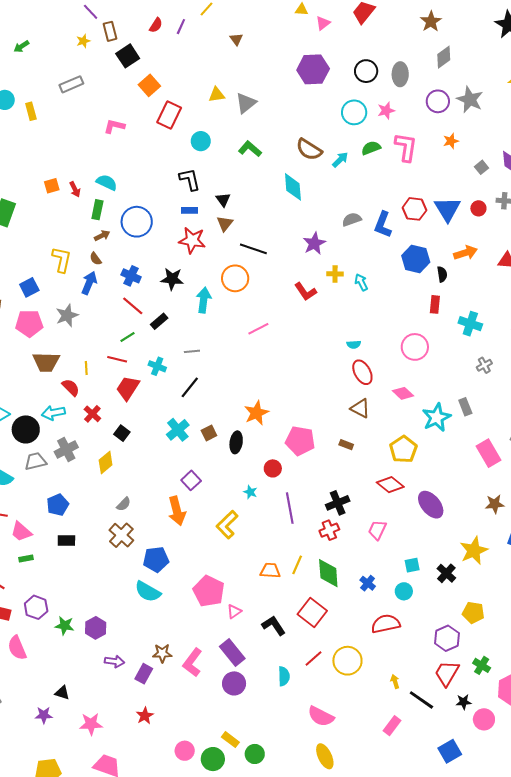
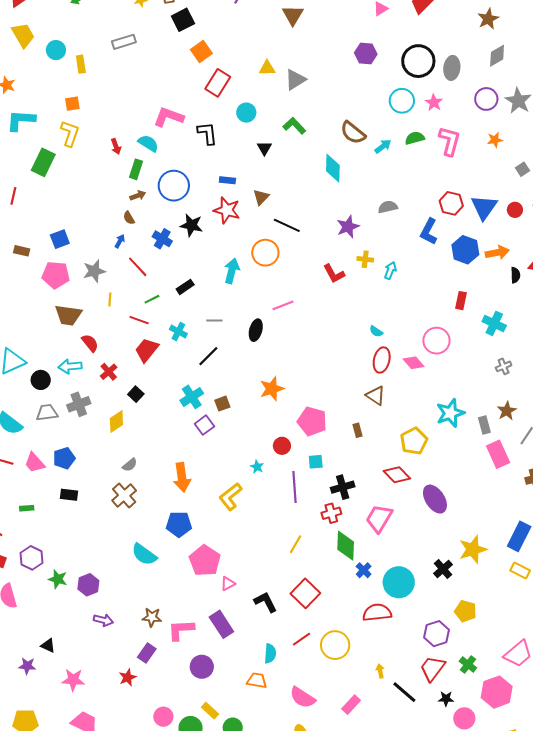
brown triangle: (236, 39) -> (293, 15), size x1.6
purple hexagon: (313, 69) -> (366, 54), size x0.7
black circle: (366, 71) -> (418, 61), size x1.4
pink star: (386, 111) -> (434, 103), turned -30
pink L-shape: (114, 126) -> (169, 117), moved, size x1.4
black L-shape: (190, 179) -> (207, 133), moved
orange square: (52, 186) -> (72, 104), moved
black triangle: (223, 200) -> (264, 148), moved
blue L-shape: (383, 225) -> (429, 232), moved
blue hexagon: (416, 259) -> (465, 250), moved
yellow L-shape: (62, 260) -> (70, 134), moved
black semicircle: (442, 274) -> (515, 275), moved
black star: (172, 279) -> (191, 225), moved
cyan arrow: (361, 282) -> (390, 270), turned 42
blue arrow: (89, 283) -> (120, 241), size x0.6
red line: (133, 306) -> (138, 267), moved
cyan semicircle: (354, 344) -> (376, 331), turned 32
yellow line: (86, 368) -> (110, 300), moved
red ellipse: (362, 372) -> (382, 360), turned 35
pink diamond: (403, 393) -> (414, 363), moved
gray rectangle: (465, 407) -> (484, 425), moved
black circle: (26, 429) -> (41, 380), size x0.7
black ellipse: (236, 442) -> (256, 330), moved
brown rectangle: (346, 445) -> (358, 430), turned 48
purple square: (191, 480) -> (204, 425), moved
brown star: (495, 504) -> (507, 411), moved, turned -30
pink trapezoid: (377, 530) -> (379, 518), size x1.4
pink trapezoid: (21, 532) -> (35, 463), moved
blue pentagon: (156, 559) -> (179, 524), moved
cyan square: (412, 565) -> (316, 462), moved
orange trapezoid: (270, 571) -> (257, 681), moved
green diamond: (328, 573) -> (346, 546), moved
cyan circle: (404, 591) -> (399, 582), size x1.8
pink L-shape: (192, 662) -> (181, 630), turned 44
purple rectangle: (144, 674) -> (147, 653), moved
purple circle: (234, 683) -> (202, 667), moved
pink rectangle: (392, 726) -> (351, 705), moved

